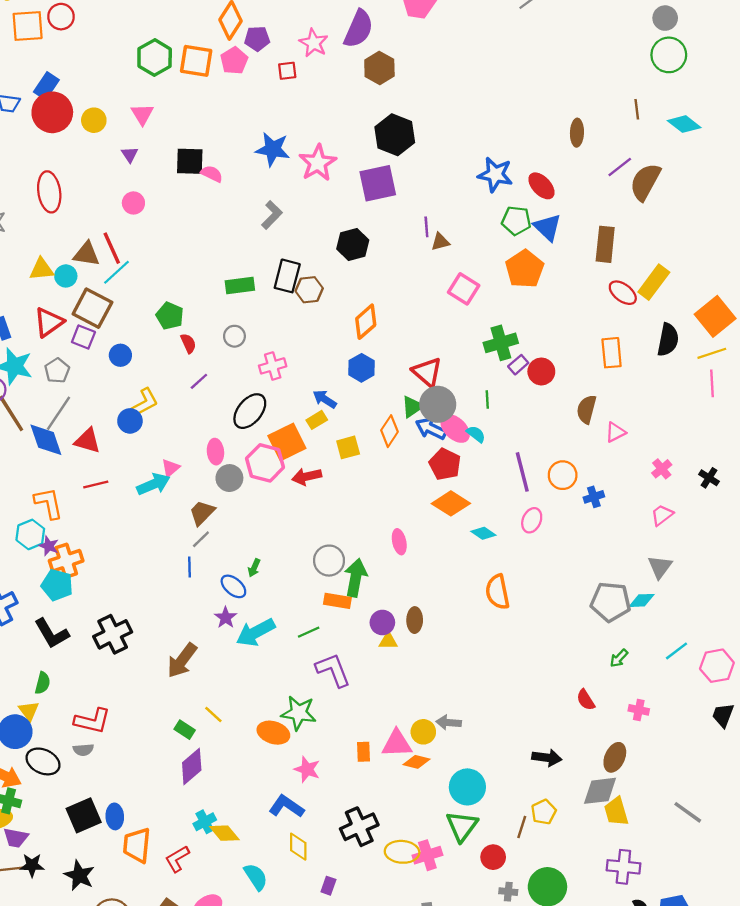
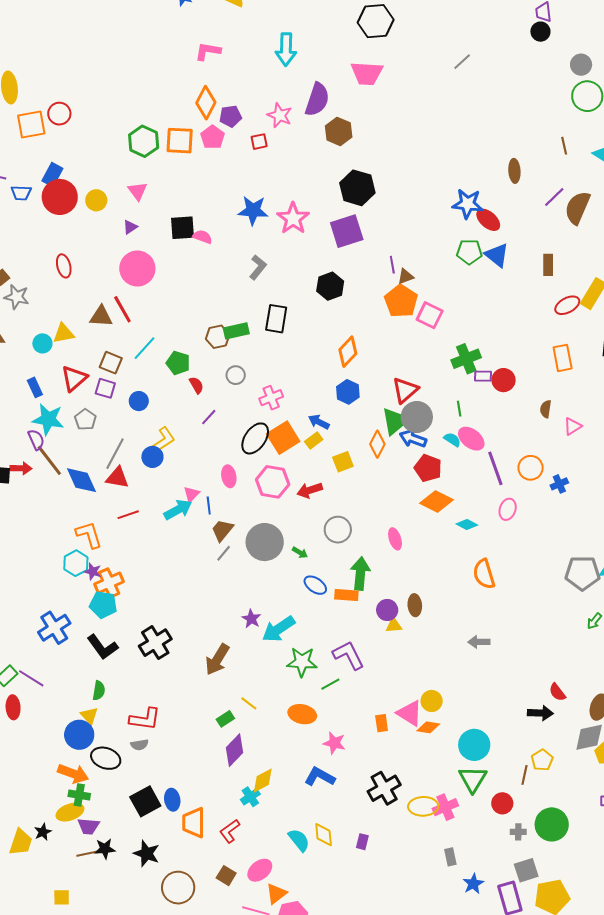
purple triangle: (130, 155) -> (130, 227), turned 35
blue star: (495, 175) -> (468, 204), moved
red ellipse: (49, 192) -> (64, 266), size x0.7
pink circle: (133, 203) -> (137, 268), size x1.8
brown rectangle: (605, 244) -> (548, 265), size x0.7
orange pentagon: (525, 269) -> (401, 301), moved
cyan line: (117, 272) -> (144, 348), moved
cyan circle: (66, 276) -> (42, 343), moved
brown hexagon: (309, 290) -> (218, 337), moved
red ellipse: (623, 293) -> (567, 305), turned -60
brown square: (92, 308) -> (111, 363), size x0.7
purple rectangle: (518, 365) -> (483, 376), turned 48
red triangle: (427, 372) -> (405, 390), turned 44
green triangle: (412, 407) -> (395, 421), size x1.4
brown semicircle: (586, 409) -> (546, 409), size x0.7
gray line: (58, 413) -> (115, 454), moved
pink ellipse: (455, 428) -> (471, 439), moved
orange square: (287, 442) -> (283, 438), moved
gray circle: (229, 478) -> (265, 542), moved, size x1.6
gray circle: (329, 561) -> (338, 530), moved
blue line: (190, 567) -> (209, 505), moved
green arrow: (254, 568) -> (300, 553), moved, turned -77
blue ellipse: (233, 586) -> (315, 585), moved
green line: (309, 632) -> (330, 684), moved
red semicircle: (586, 700) -> (557, 692), moved
green star: (299, 713) -> (302, 662), moved
gray arrow: (449, 722) -> (479, 642), moved
green rectangle: (185, 730) -> (225, 719), turned -60
pink triangle: (397, 743) -> (410, 713), turned 40
yellow diamond: (224, 833) -> (263, 780), moved, turned -72
yellow diamond: (298, 847) -> (324, 835), moved

